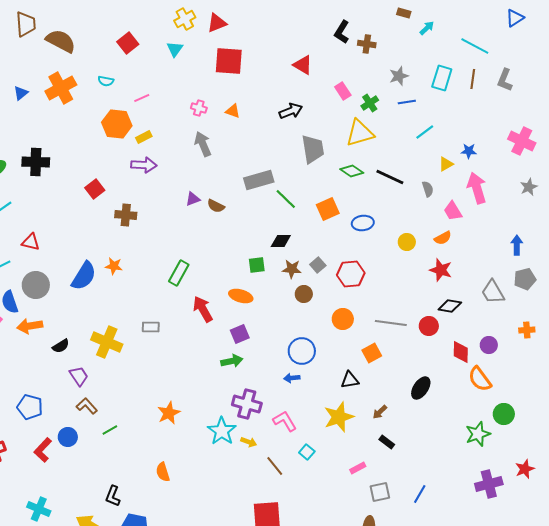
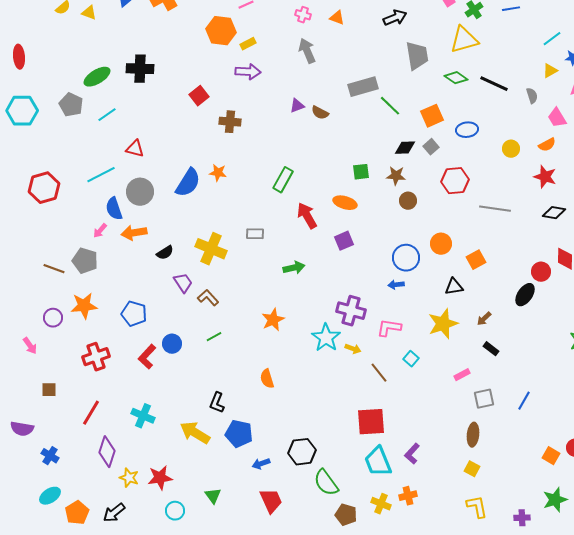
cyan line: (425, 132) -> (552, 39), moved
black diamond: (281, 241) -> (405, 148), moved
gray square: (318, 265) -> (431, 147), moved
orange circle: (343, 319) -> (441, 244), moved
gray line: (391, 323) -> (495, 209), moved
red circle: (429, 326) -> (541, 272), moved
green arrow: (232, 361) -> (294, 268), moved
brown L-shape: (87, 406) -> (208, 298), moved
pink L-shape: (285, 421) -> (389, 328), turned -50

